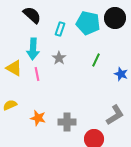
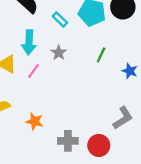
cyan rectangle: (60, 29) -> (60, 19), turned -64
pink line: (37, 74) -> (34, 71), turned 48
gray cross: (67, 122) -> (68, 141), moved

